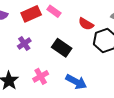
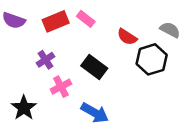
pink cross: (41, 76) -> (61, 87), moved
blue arrow: (76, 82) -> (95, 113), moved

